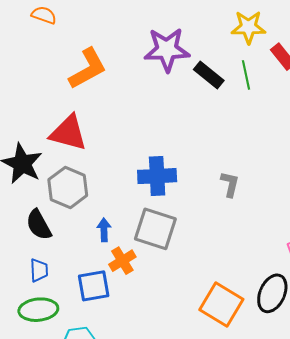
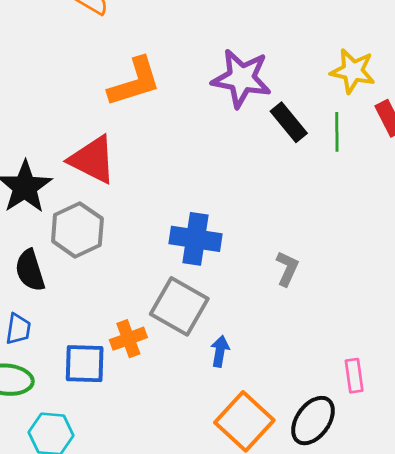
blue arrow: (104, 230) -> (220, 351), moved

